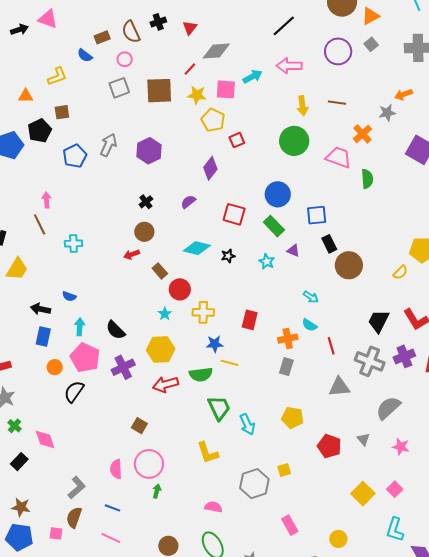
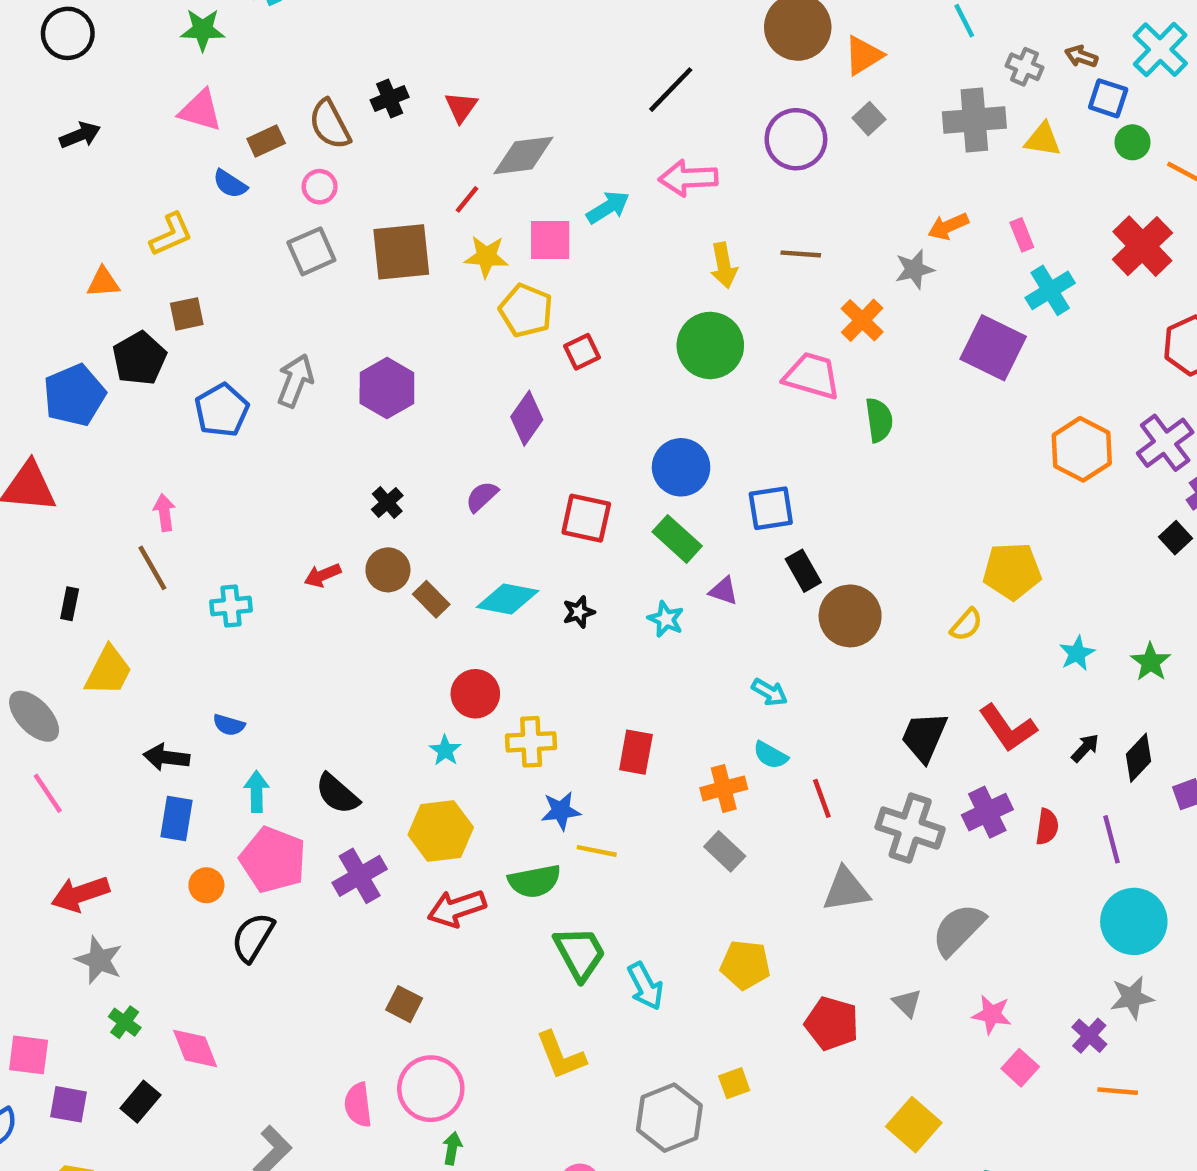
pink triangle: (48, 19) -> (200, 110), moved
red arrow: (132, 254) -> (323, 575), moved
brown rectangle: (160, 271) -> (431, 599), moved
gray rectangle: (286, 367) -> (725, 851), turned -60
pink square: (395, 489) -> (1020, 1068), moved

